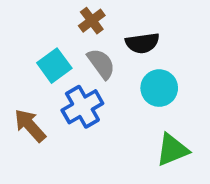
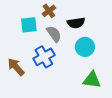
cyan square: (54, 66) -> (29, 25), moved, turned 30
green triangle: (172, 150) -> (92, 80), turned 30

